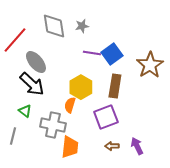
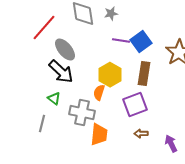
purple arrow: (137, 146) -> (171, 144), moved

